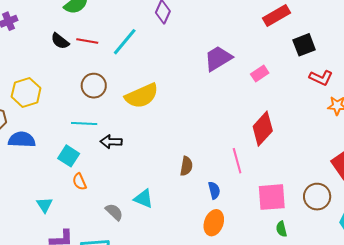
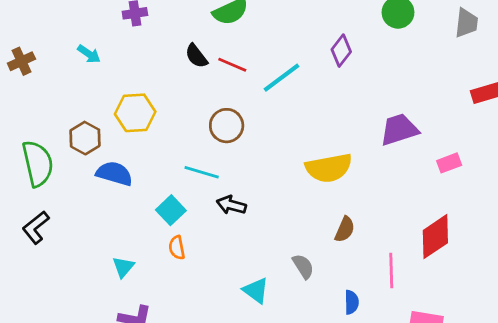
yellow semicircle: (142, 96) -> (329, 168), moved
brown semicircle: (186, 166) -> (345, 229), moved
gray semicircle: (114, 212) -> (303, 266), moved

